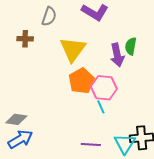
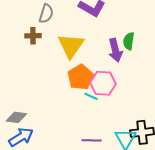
brown cross: (25, 39) -> (33, 36), moved
cyan line: (101, 107) -> (91, 96), moved, turned -40

